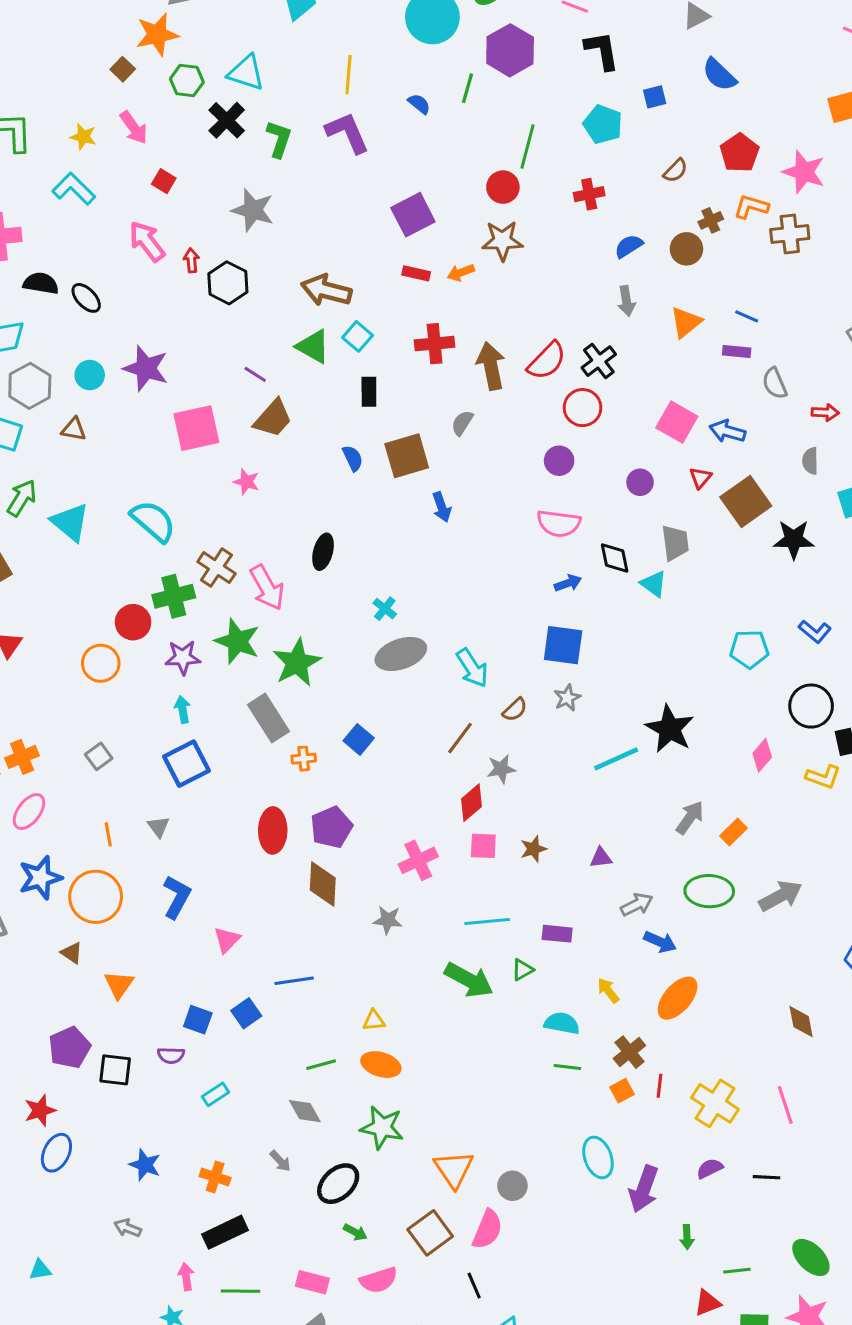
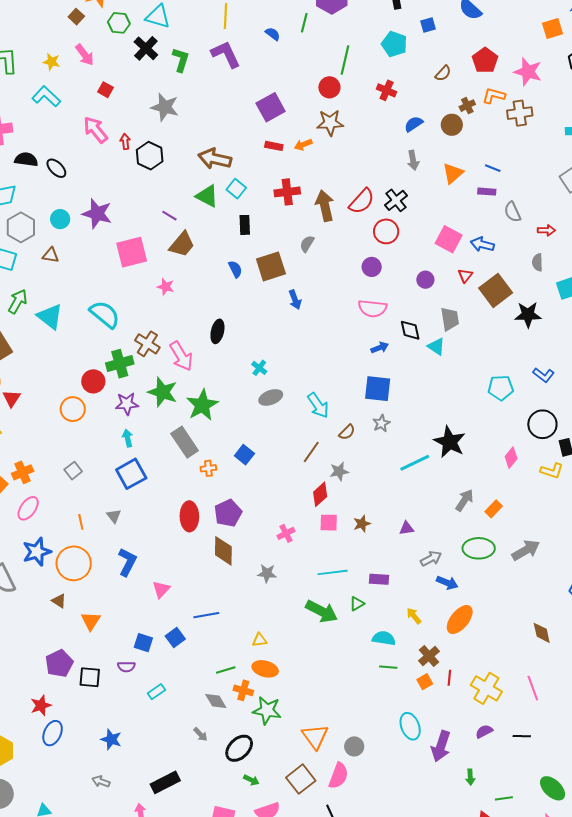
red cross: (589, 194) -> (387, 90), turned 36
gray ellipse: (401, 654) -> (271, 397), size x0.7
pink cross: (418, 860) -> (286, 533), size x0.7
orange cross: (215, 1177) -> (243, 690), moved

